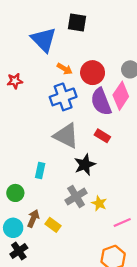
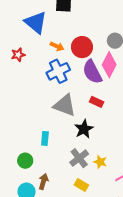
red star: (15, 81) -> (18, 55), moved
yellow rectangle: (53, 225) -> (81, 185), moved

